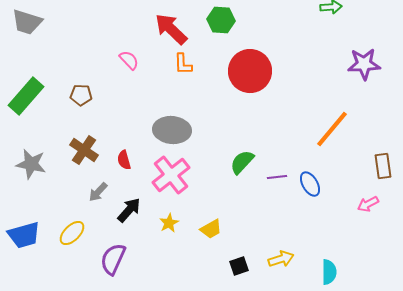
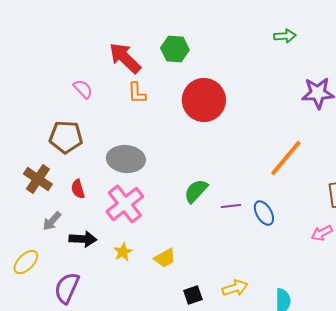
brown pentagon: (81, 95) -> (66, 137), moved, size x1.5
black arrow: (129, 210) -> (83, 239), turned 52

